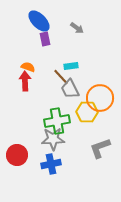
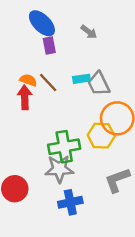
brown line: (61, 77) -> (48, 83), moved
gray trapezoid: (70, 89) -> (99, 84), moved
blue cross: (51, 164) -> (70, 202), moved

